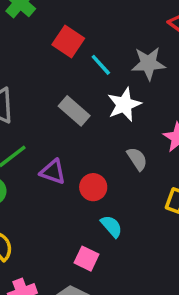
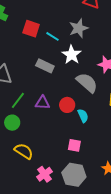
gray semicircle: (137, 159) -> (87, 83), size x1.6
cyan semicircle: (111, 226) -> (83, 116), moved, turned 32

